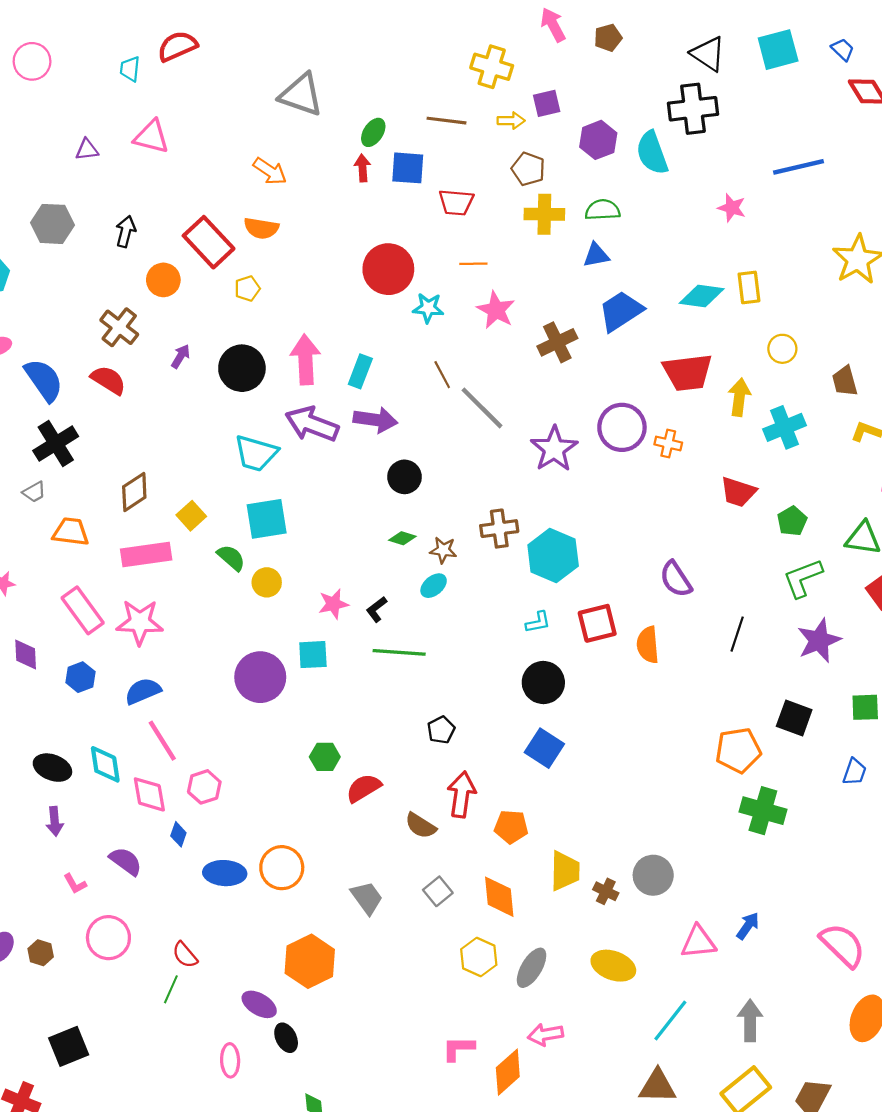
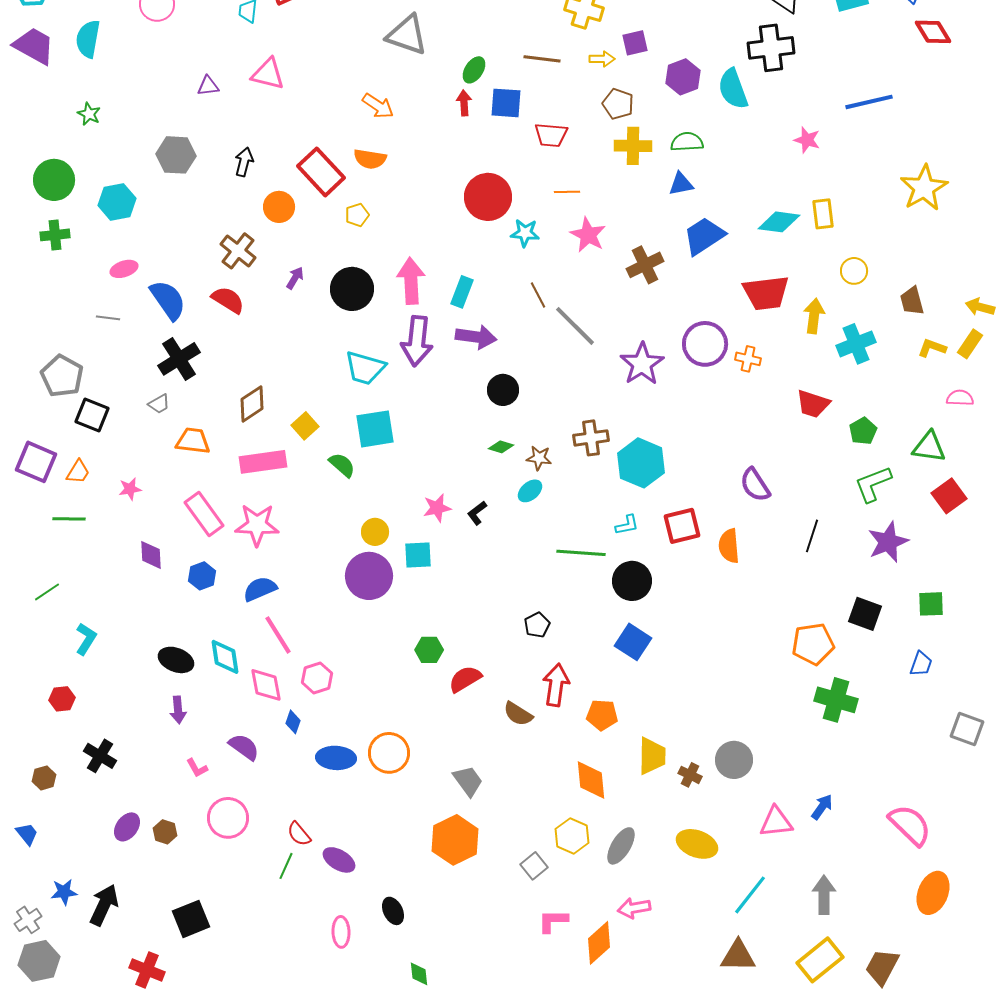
purple arrow: (312, 424) -> (417, 341), turned -105
yellow circle: (267, 582) -> (375, 532), moved
green line: (399, 652) -> (581, 553), moved
gray square: (438, 891) -> (534, 866), moved
orange hexagon: (310, 961) -> (455, 840), moved
purple ellipse: (259, 1004) -> (339, 860), moved

